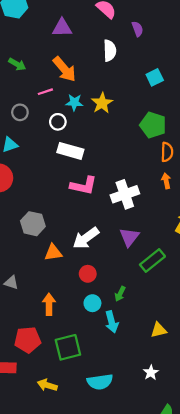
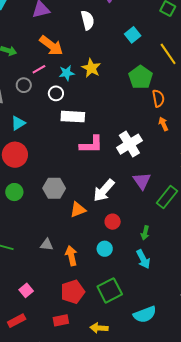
gray circle: (20, 112) -> (24, 85), moved
green pentagon: (153, 125) -> (141, 77), turned 30
cyan circle: (92, 303) -> (105, 249), moved
orange arrow: (49, 304) -> (71, 256), moved

